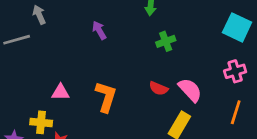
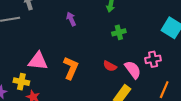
pink cross: (235, 71) -> (153, 59), moved
pink triangle: (60, 92) -> (38, 61), size x1.5

